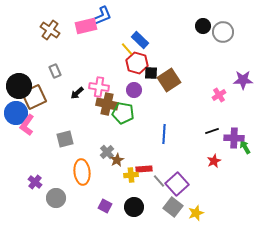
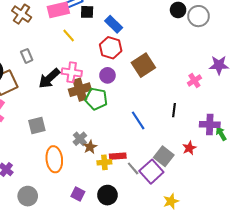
yellow line: (127, 49) -> (69, 35), moved
black square: (151, 73) -> (87, 12), moved
black arrow: (77, 93) -> (49, 78), size x1.6
brown cross: (107, 104) -> (80, 90), turned -30
black line: (212, 131) -> (174, 110), moved, turned -64
blue line: (164, 134) -> (138, 120), turned -36
gray circle: (56, 198) -> (28, 196), moved
gray square: (173, 207) -> (164, 156), moved

